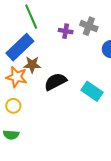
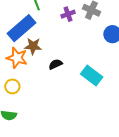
purple cross: (66, 31) -> (68, 14), turned -32
black semicircle: (55, 82) -> (56, 64), size x0.6

